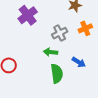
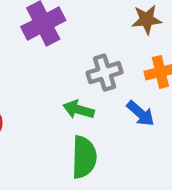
blue arrow: (79, 62) -> (141, 114), moved

